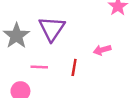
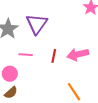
pink arrow: (102, 50) -> (78, 54), moved, size x1.5

